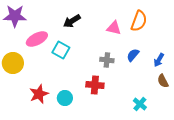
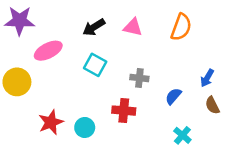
pink triangle: (114, 28) -> (133, 27), moved
cyan square: (61, 50) -> (95, 65), moved
blue semicircle: (133, 55) -> (173, 96), moved

